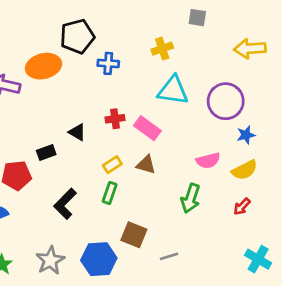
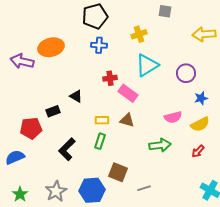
black pentagon: (77, 36) -> (95, 16), moved
cyan triangle: (173, 90) -> (147, 65), turned -40
purple circle: (226, 101) -> (186, 73), size x0.7
red cross: (115, 119) -> (110, 78), moved
yellow rectangle: (112, 165) -> (102, 120), turned 32
green arrow: (191, 198) -> (160, 145), turned -115

